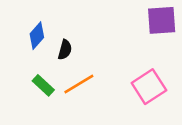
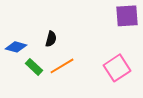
blue diamond: (37, 36) -> (16, 47), moved, turned 65

